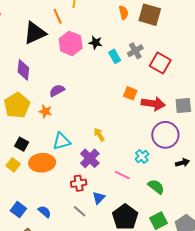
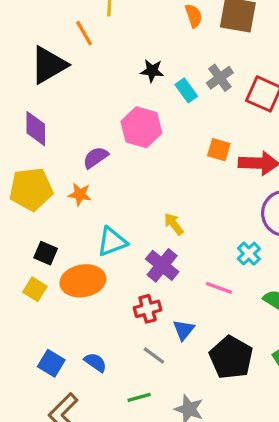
pink hexagon: (71, 43) -> (141, 127), moved
yellow pentagon: (17, 105) -> (31, 189), turned 30

